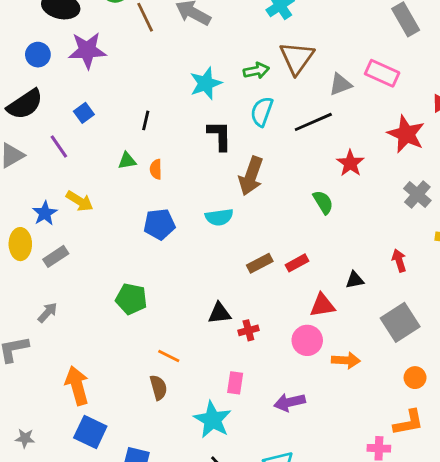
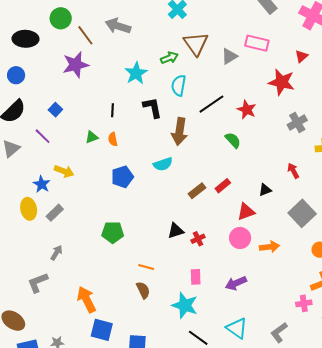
purple star: (87, 50) -> (76, 65), moved
black line: (146, 120) -> (113, 110), moved
black line: (313, 122) -> (211, 104), moved
gray cross: (417, 194) -> (297, 122), turned 30

